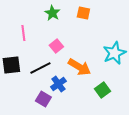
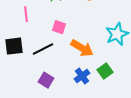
pink square: (56, 46) -> (59, 27), turned -32
blue cross: (58, 84) -> (82, 76), moved

